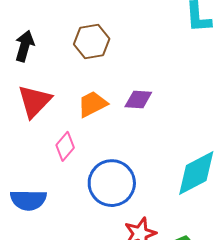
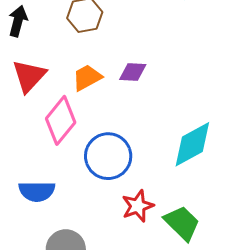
pink diamond: (65, 146) -> (61, 120), size x1.6
blue semicircle: (28, 200) -> (37, 191), moved

